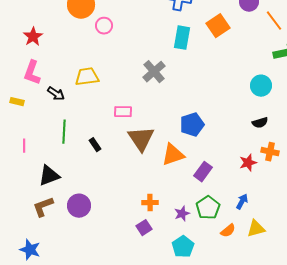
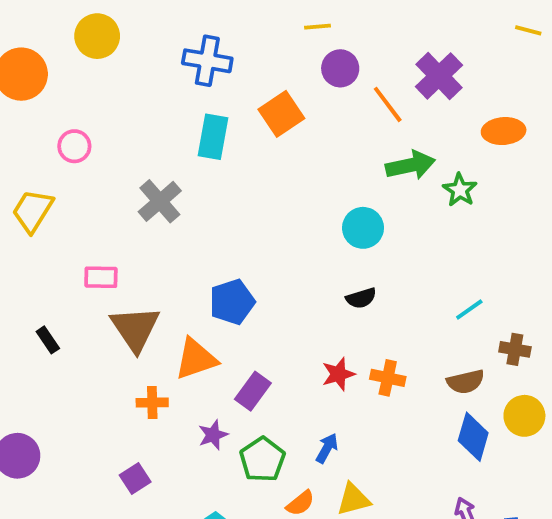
pink circle: (104, 26) -> (74, 146), moved
yellow trapezoid: (87, 77) -> (33, 211), turned -50
orange cross: (270, 152) -> (388, 378), moved
orange cross: (150, 203) -> (152, 403), moved
purple star: (182, 214) -> (213, 435), moved
purple square: (144, 228) -> (135, 479), moved

